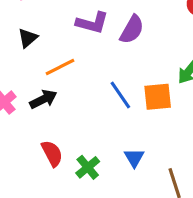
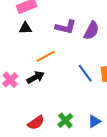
black triangle: (28, 38) -> (25, 28), moved, turned 40
red semicircle: (52, 153) -> (36, 123), moved, turned 84
blue triangle: (134, 158) -> (94, 121), moved, turned 32

